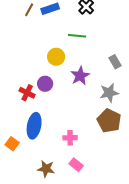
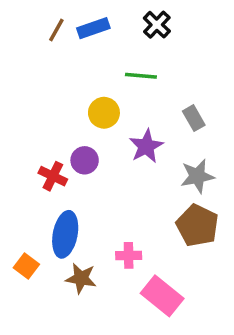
gray rectangle: (115, 62) -> (194, 118), moved
pink rectangle: (76, 165) -> (162, 296), moved, size x1.6
brown star: (46, 169) -> (81, 278), moved

